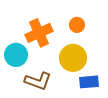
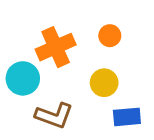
yellow circle: (73, 58) -> (104, 83), size x0.7

